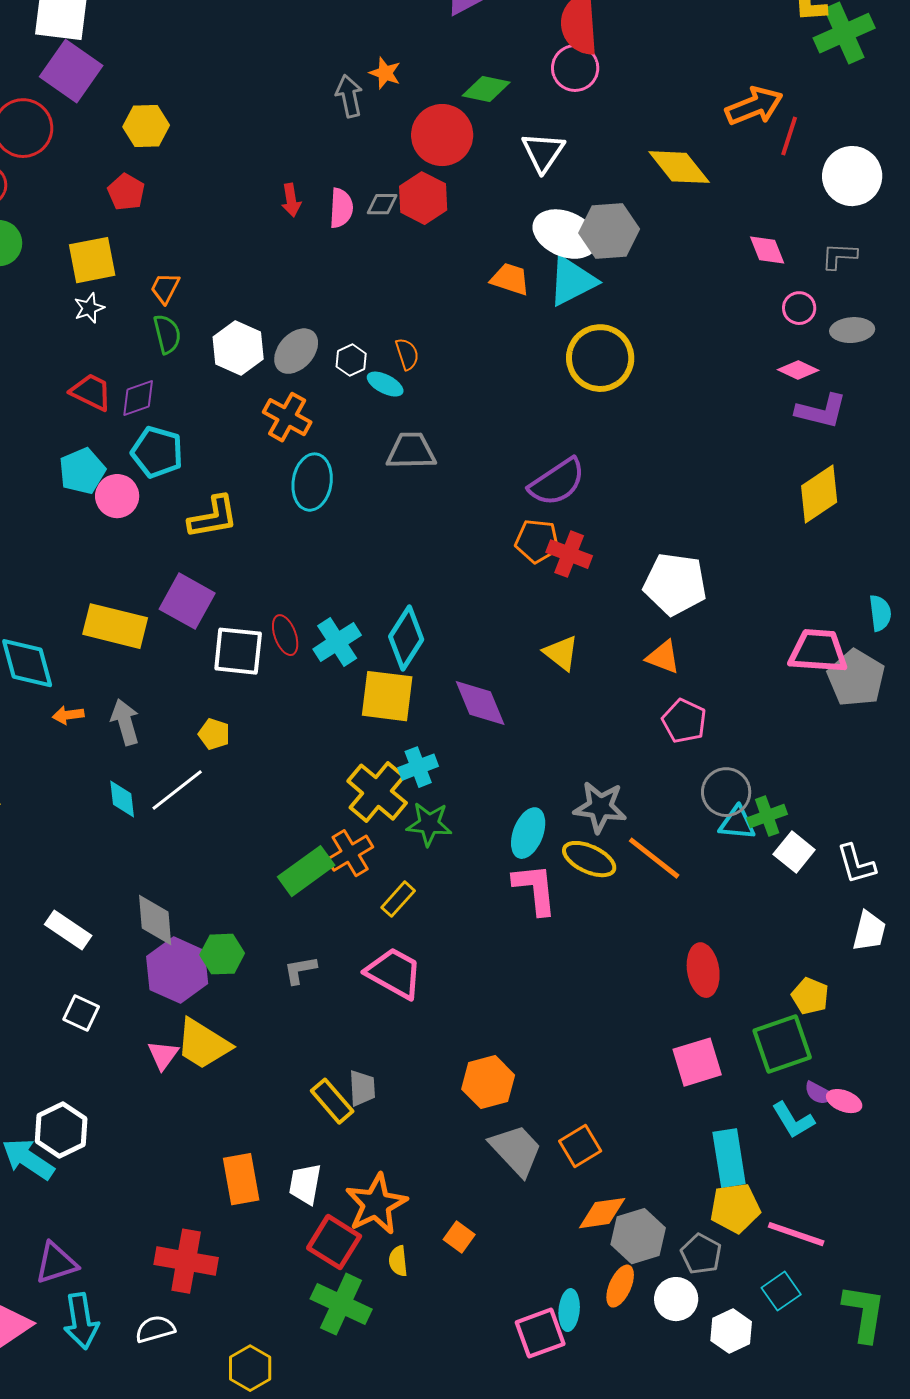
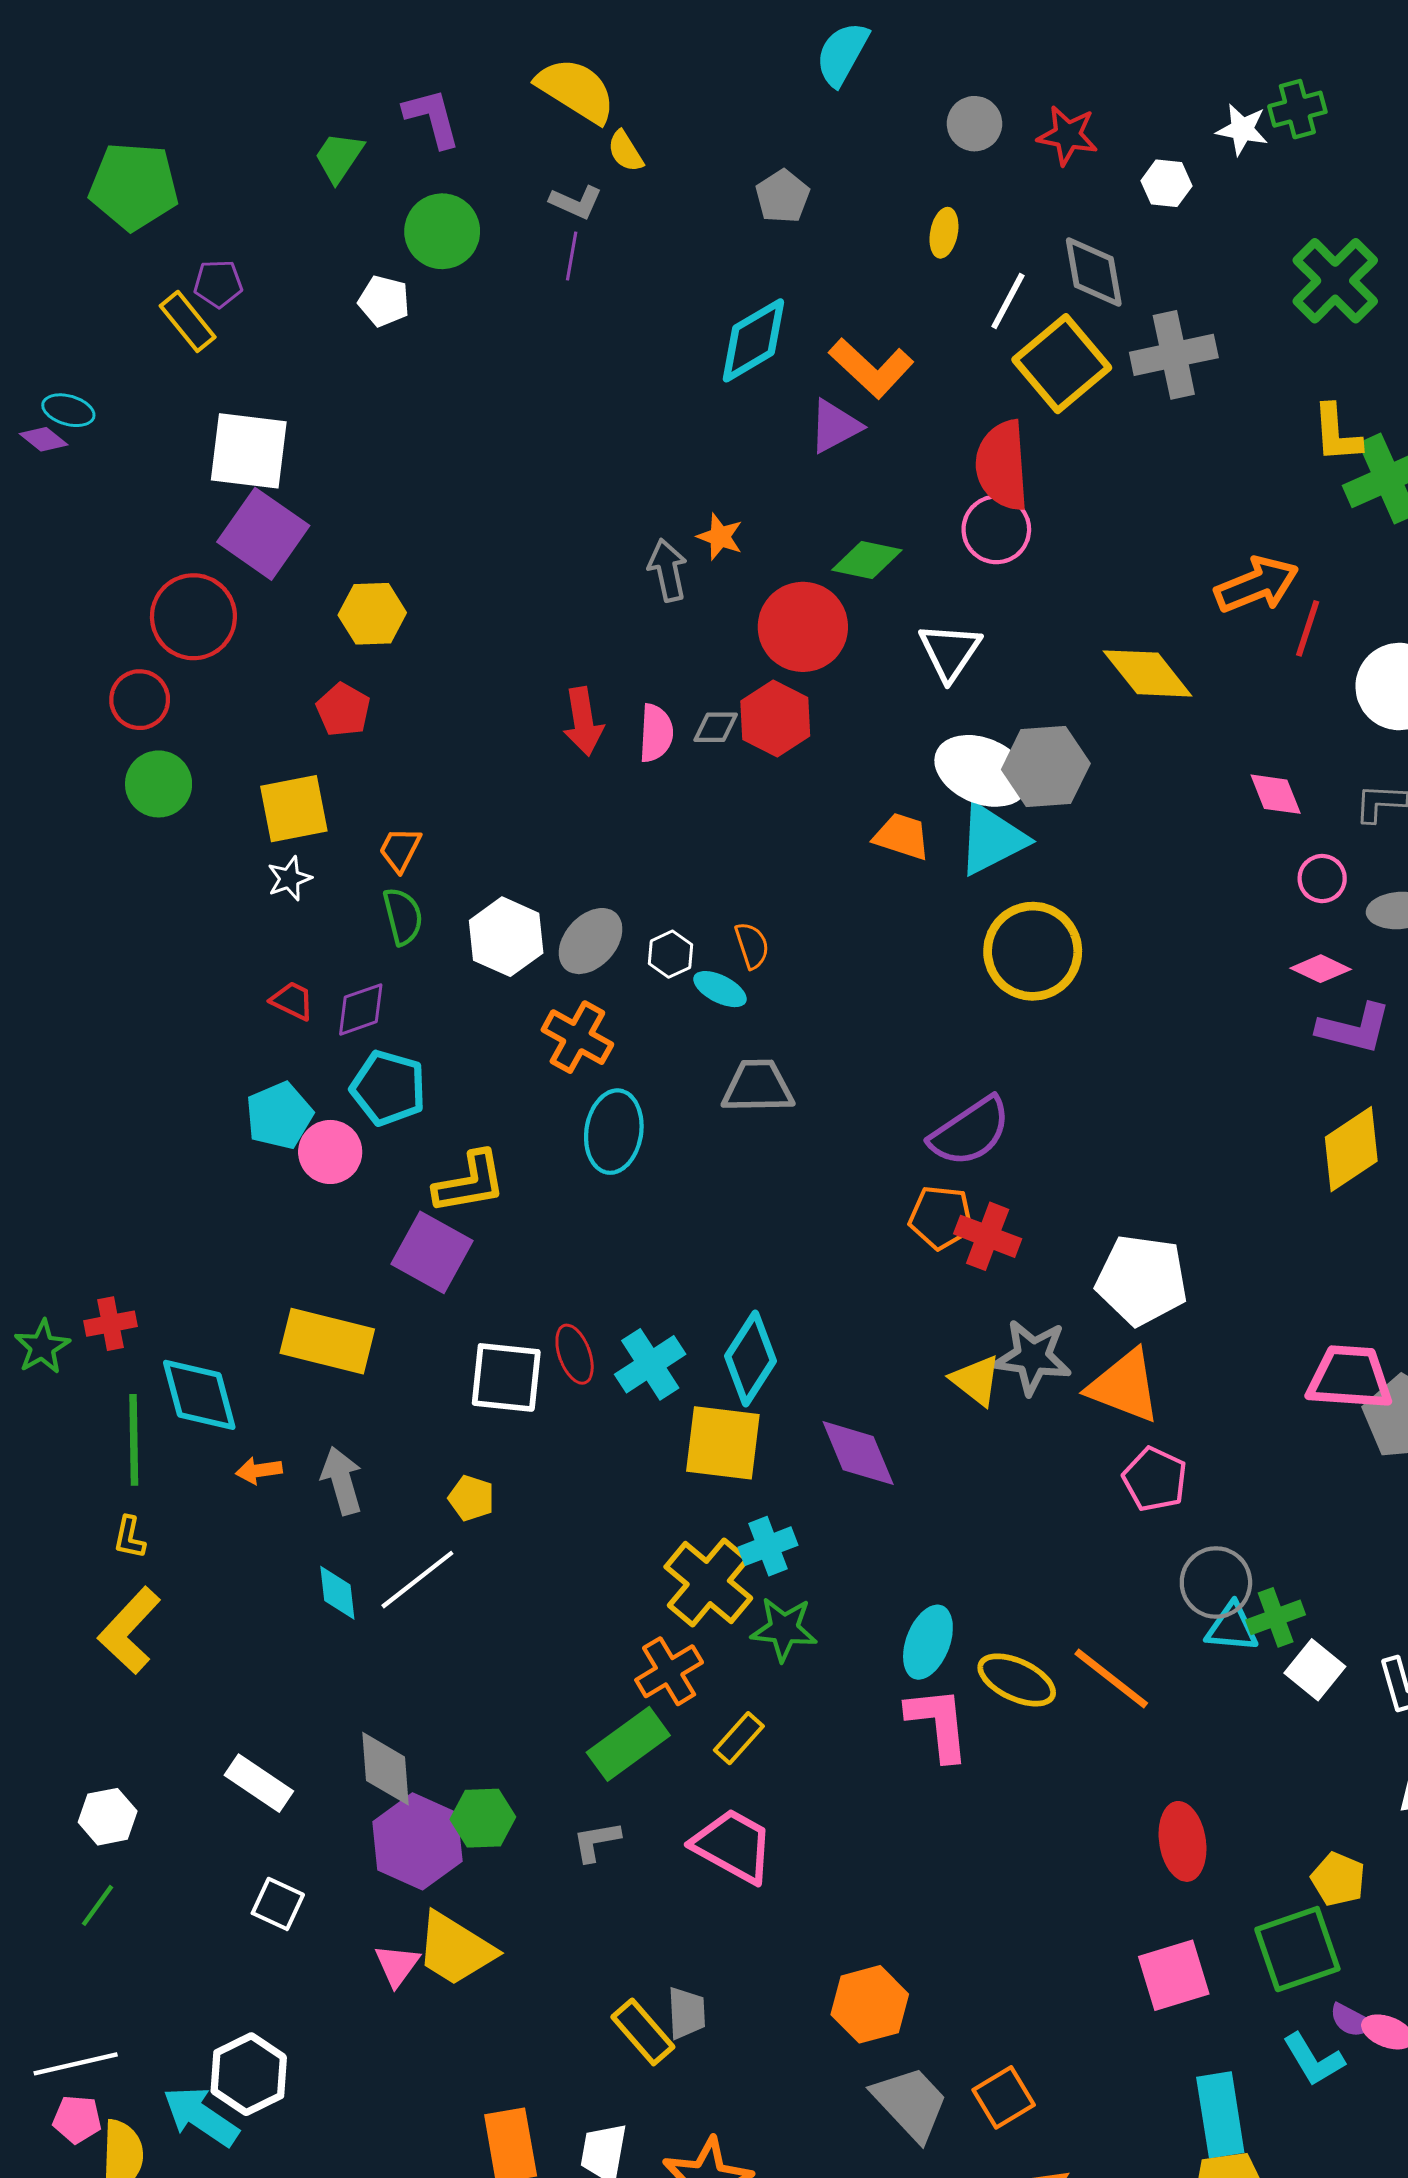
red arrow: (291, 200) -> (583, 721), size x1.4
red trapezoid: (91, 392) -> (292, 1001), size x0.7
purple square: (187, 601) -> (432, 1252), moved
orange triangle: (663, 657) -> (1124, 1386), size x1.5
gray star: (600, 807) -> (1033, 1357), moved
green rectangle: (306, 871) -> (628, 1744), moved

